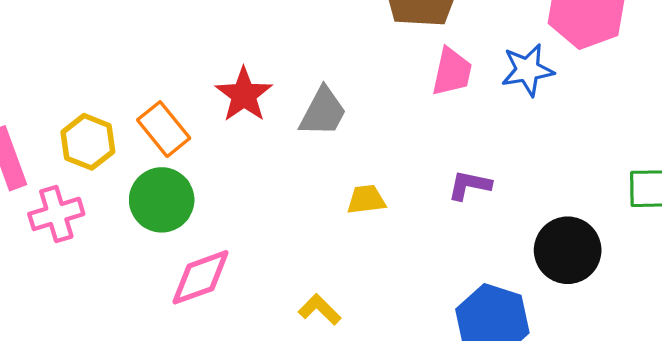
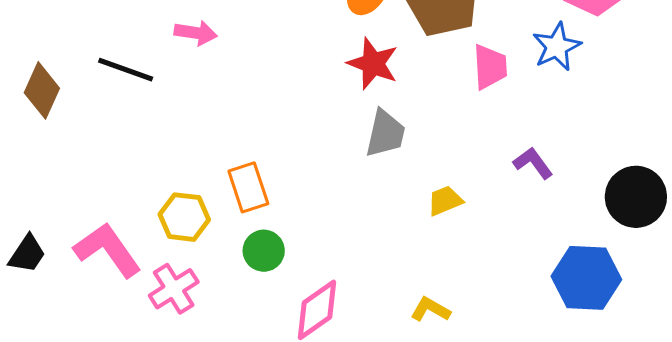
red star: (244, 95) -> (373, 64), moved
orange rectangle: (164, 129) -> (248, 187), turned 36
purple L-shape: (469, 185) -> (533, 163), turned 57
green circle: (162, 200) -> (264, 251), size x0.7

